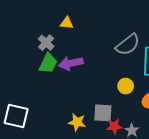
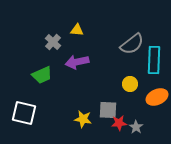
yellow triangle: (67, 23) -> (77, 30), moved
green trapezoid: (48, 63) -> (42, 75), moved, turned 40

